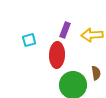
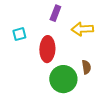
purple rectangle: (65, 30) -> (55, 13), moved

